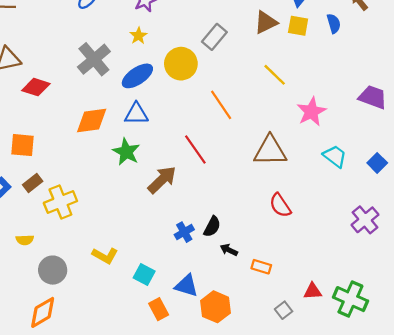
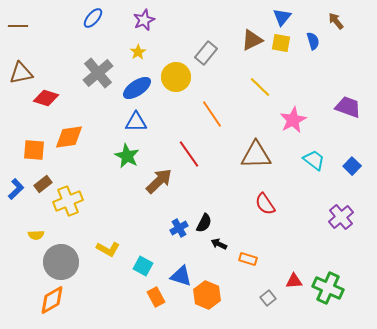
orange diamond: (92, 121) -> (69, 137), moved
gray circle: (53, 270) -> (61, 262), size x1.4

